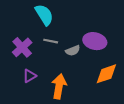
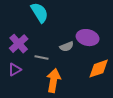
gray line: (51, 41) -> (42, 58), moved
purple triangle: (29, 76) -> (15, 70), moved

